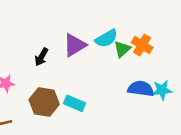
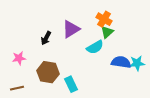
cyan semicircle: (106, 38) -> (95, 47), moved
orange cross: (142, 45) -> (104, 19), moved
cyan rectangle: (75, 103) -> (71, 84), moved, turned 42

